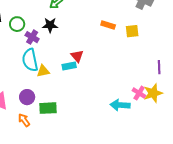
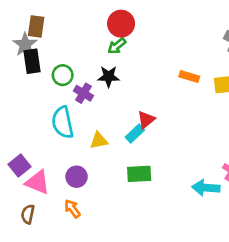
red triangle: (77, 56) -> (146, 120), turned 32
cyan semicircle: (30, 60) -> (63, 122), moved
cyan rectangle: (69, 66) -> (135, 134), turned -32
green rectangle: (48, 108) -> (139, 174), moved

